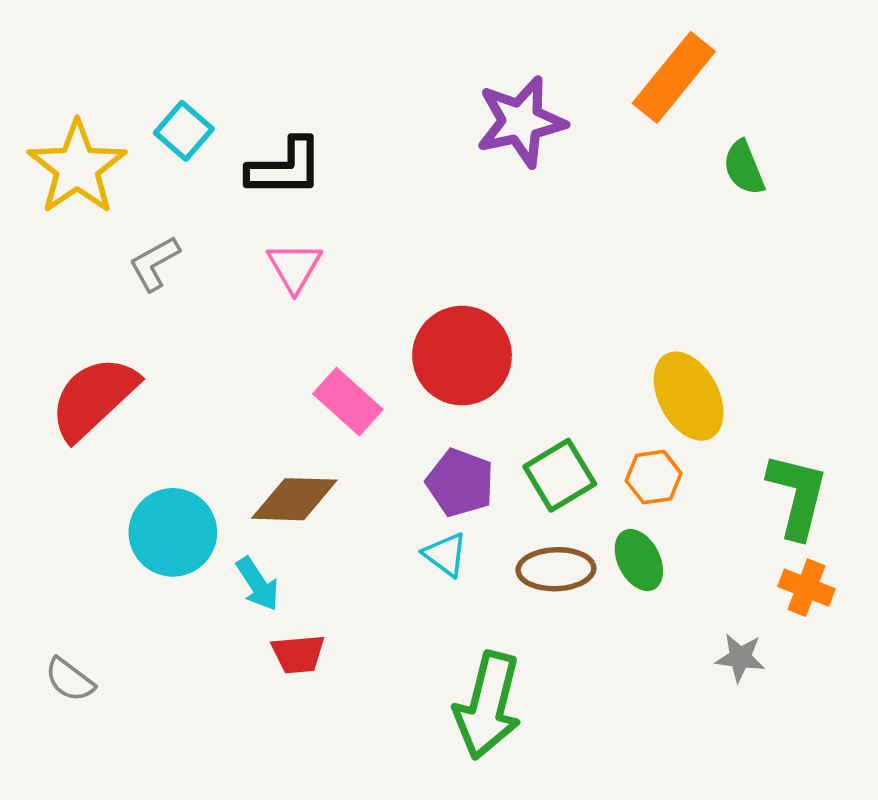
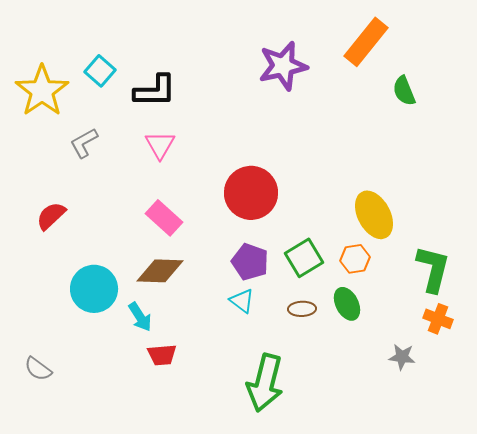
red semicircle: (94, 398) -> (51, 216), size x0.6
pink rectangle: (348, 402) -> (164, 218), moved
brown ellipse: (556, 569) -> (302, 309), size x0.7

